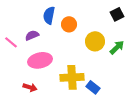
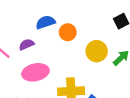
blue semicircle: (49, 15) -> (45, 22), turned 60

